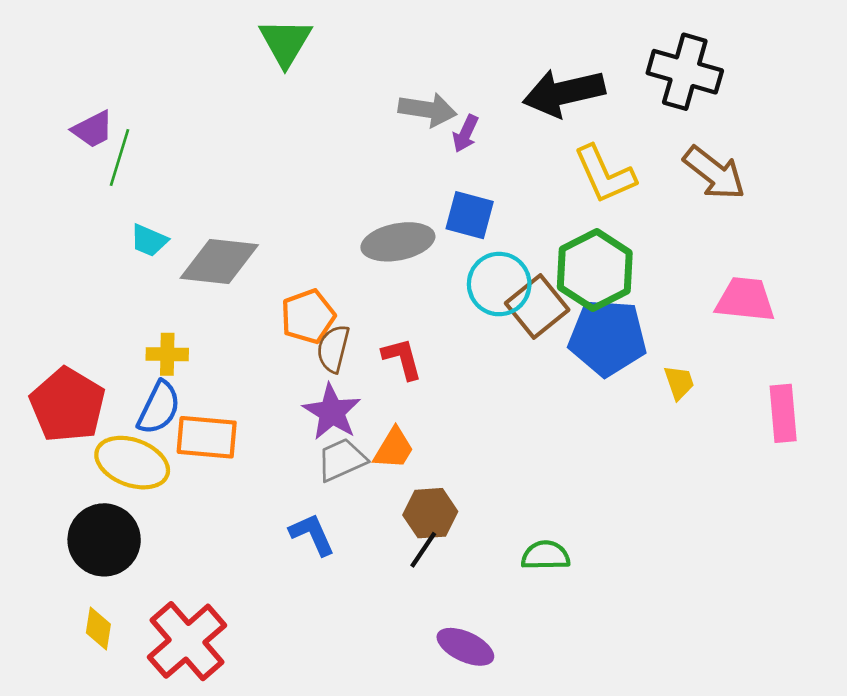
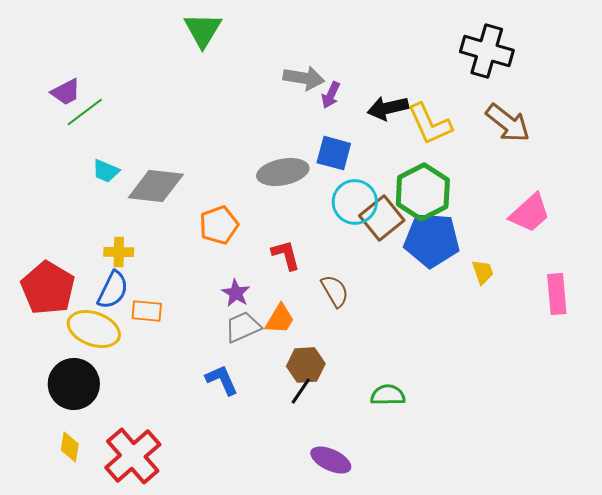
black arrow: (564, 93) -> (388, 108), moved, size x0.7
green line: (120, 157) -> (85, 112), turned 36
pink trapezoid: (745, 299) -> (530, 213), turned 132
brown semicircle: (333, 349) -> (335, 291), moved, turned 136
purple star: (332, 412) -> (236, 293), size x0.7
orange rectangle: (207, 437) -> (147, 311), size x0.7

